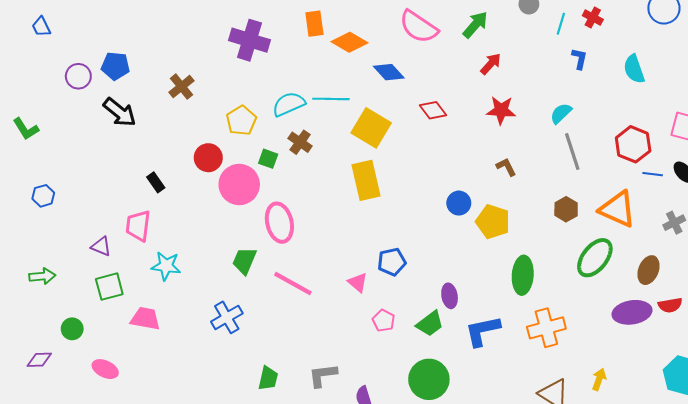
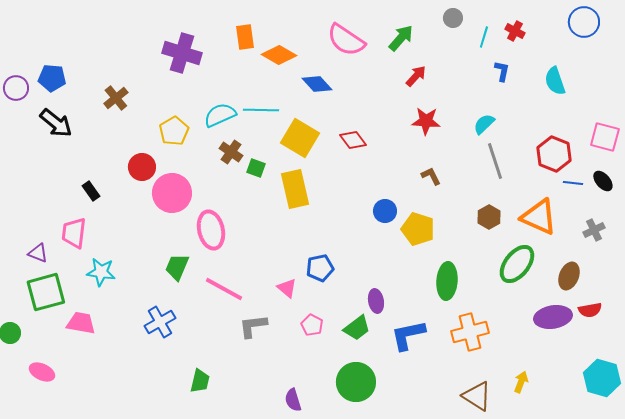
red diamond: (433, 110) -> (353, 140), moved
green square: (268, 159) -> (256, 168), moved
green square: (109, 287) -> (46, 292), size x1.4
gray L-shape: (323, 375) -> (253, 326), moved

